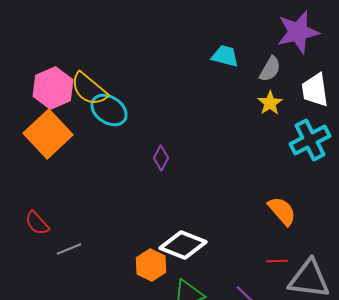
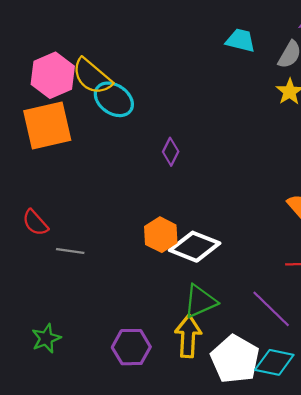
orange square: (48, 134) -> (47, 125), turned 30
gray line: (69, 249) -> (70, 251), turned 30
orange hexagon: (151, 265) -> (161, 235), moved

